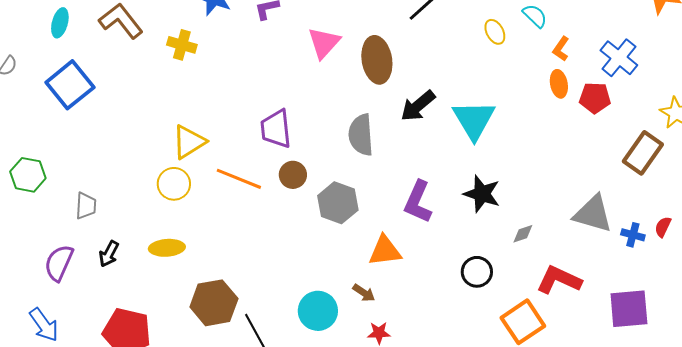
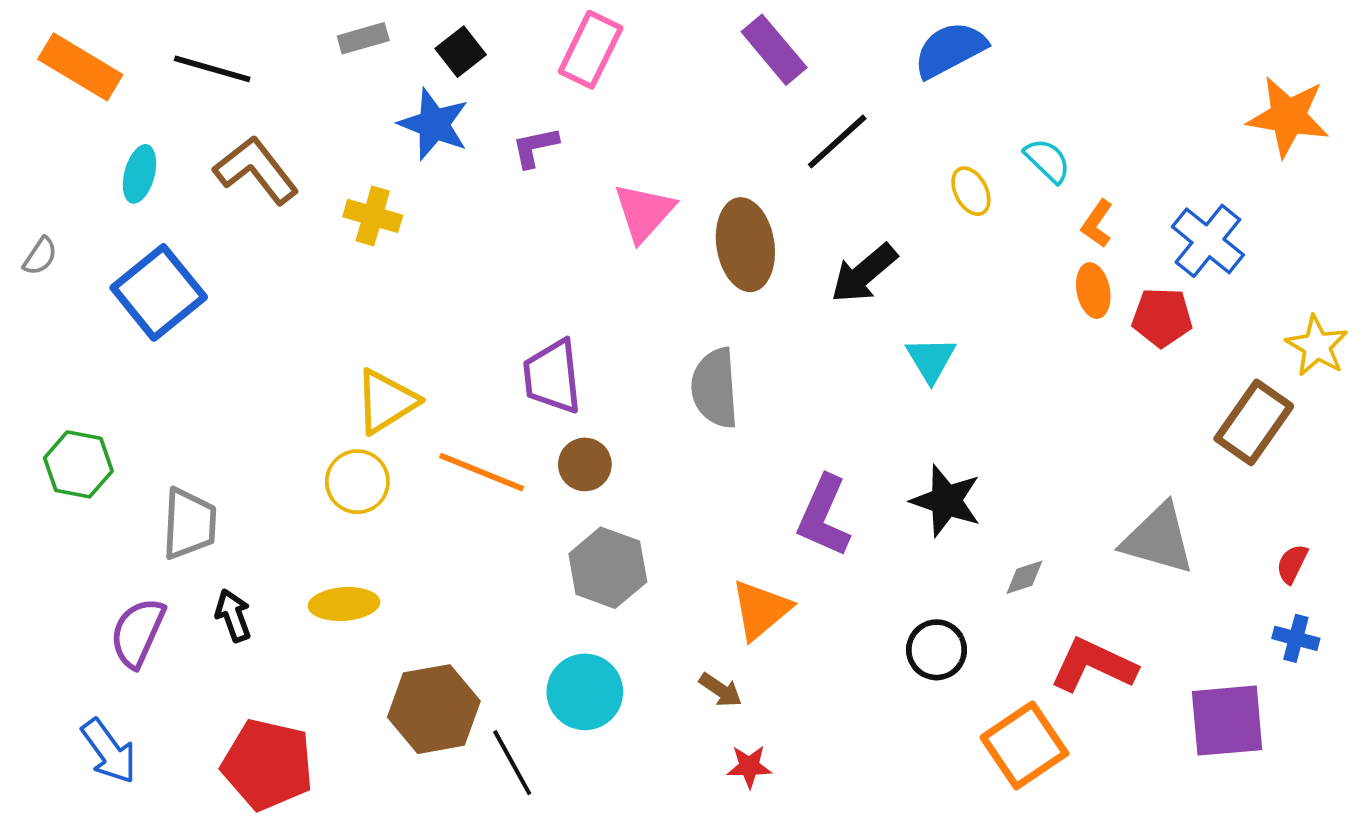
black arrow: (418, 106) -> (864, 273), moved
cyan triangle: (474, 120) -> (931, 359), size x0.6
gray hexagon: (338, 203) -> (608, 568), moved
gray trapezoid: (86, 206) -> (189, 524), size x1.4
blue cross: (633, 235) -> (1296, 638), moved
orange triangle: (385, 251) -> (761, 610), turned -33
black arrow: (109, 254) -> (233, 615), turned 132
cyan circle: (318, 311) -> (585, 692), moved

